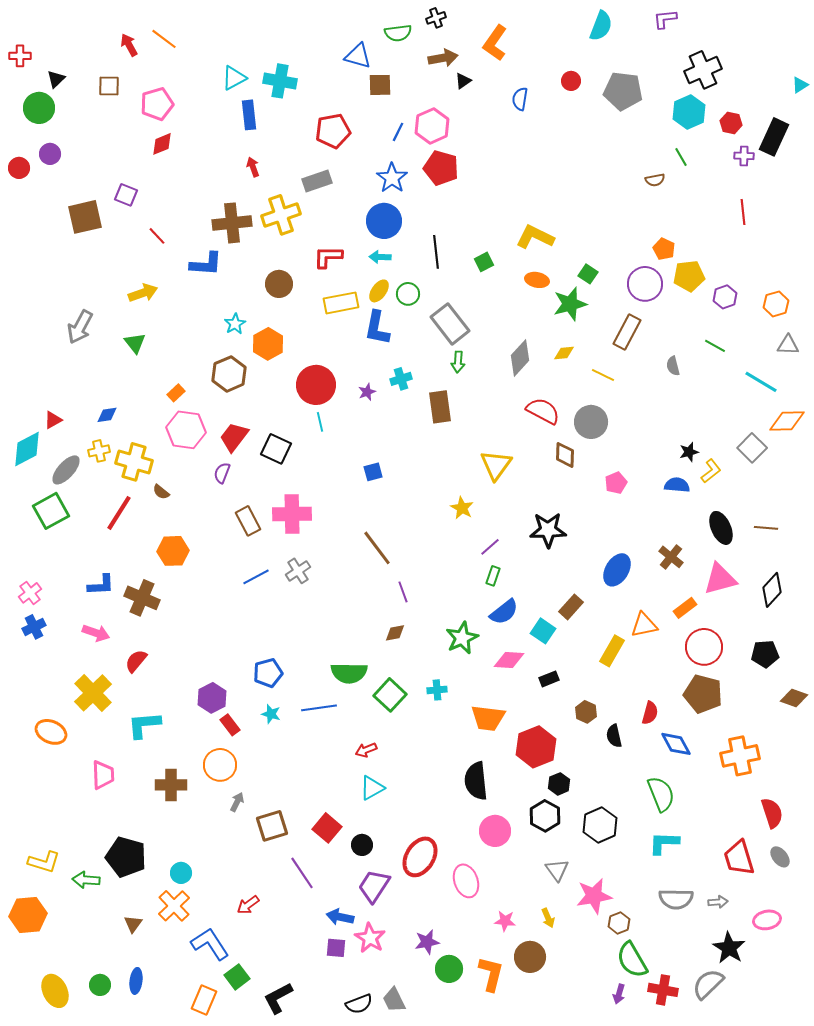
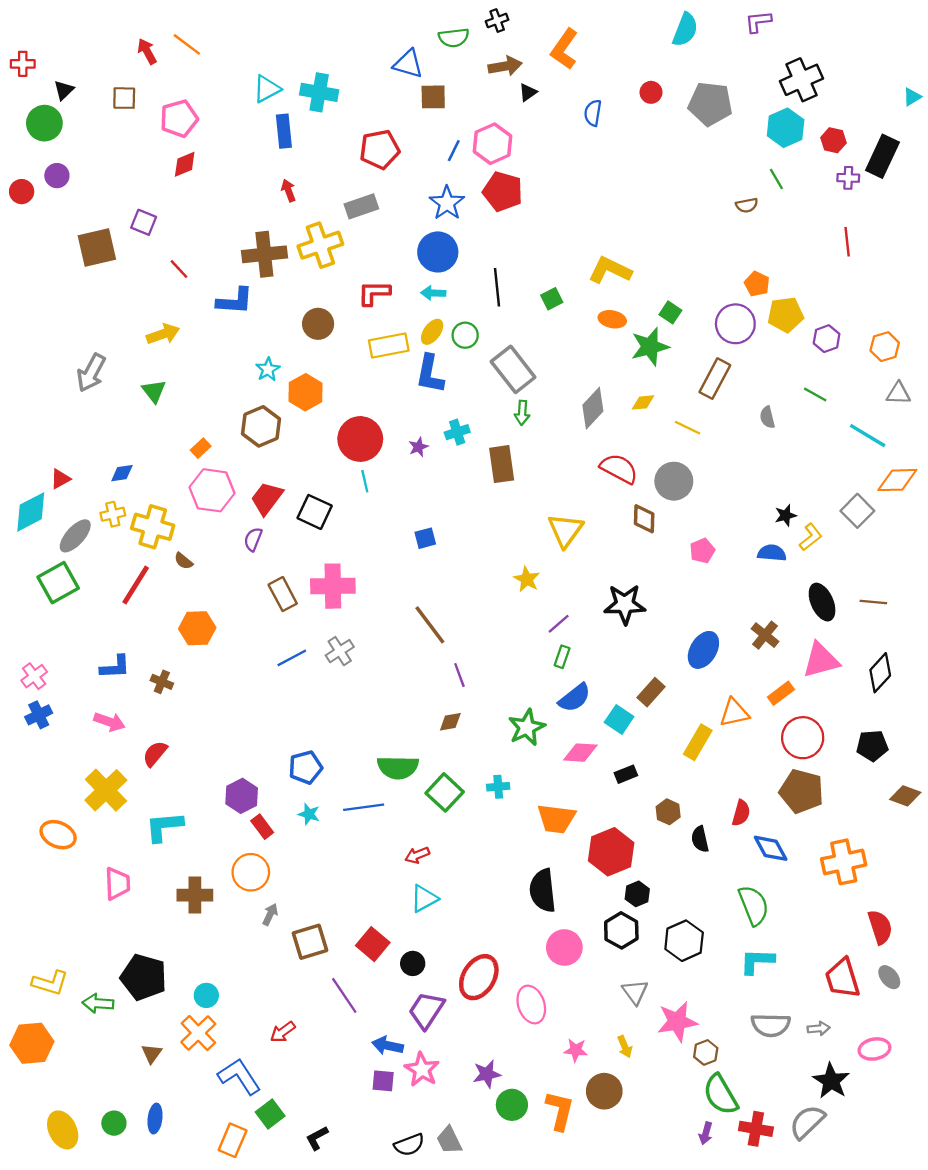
brown cross: (142, 598) -> (162, 682), size x0.6
black L-shape: (278, 998) -> (317, 1138), size x0.7

